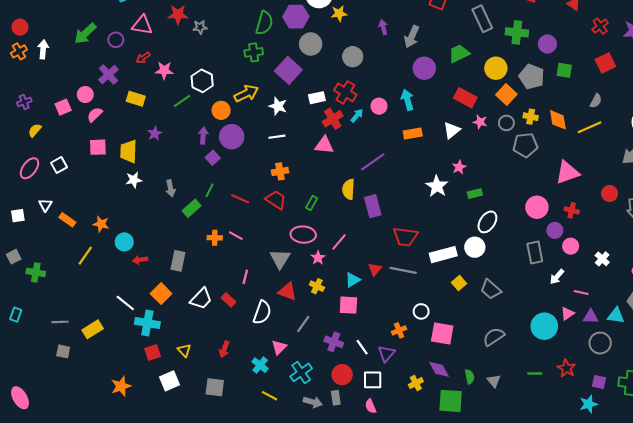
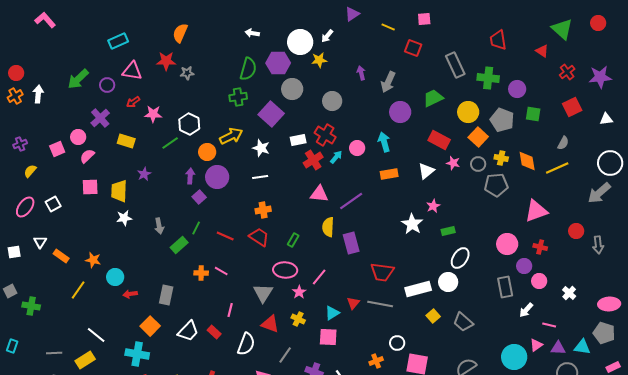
pink triangle: (324, 145) -> (319, 194), moved
white line: (125, 303) -> (96, 335), moved

